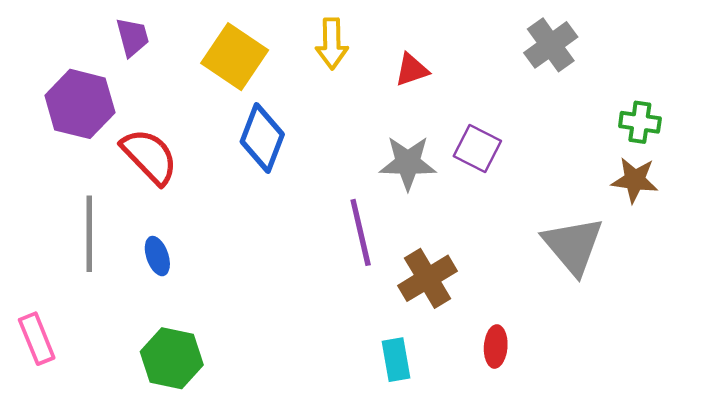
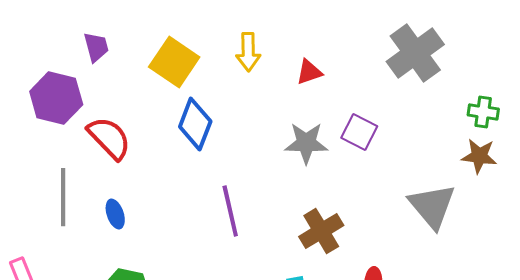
gray cross: (551, 45) -> (415, 53), size x1.4
purple line: (361, 232) -> (230, 211), moved

